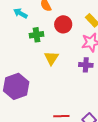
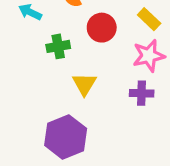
purple hexagon: (16, 86) -> (66, 137), moved

